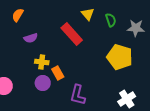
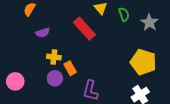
gray star: (136, 28) -> (149, 22), turned 30
yellow pentagon: (120, 57) -> (143, 62), moved

